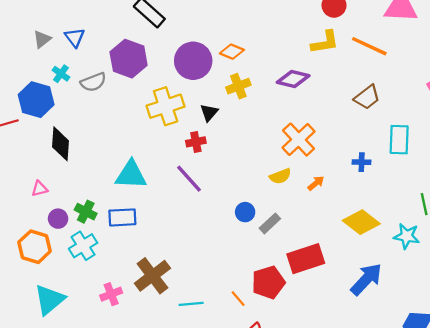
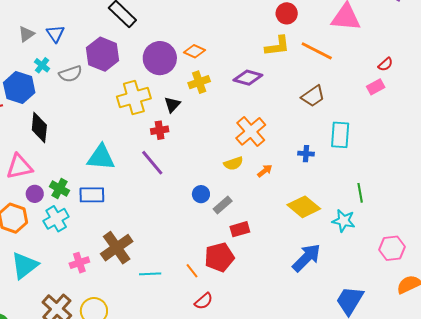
pink triangle: (40, 189) -> (19, 167), size x1.8
red rectangle: (306, 259) -> (240, 229), moved, size x0.6

